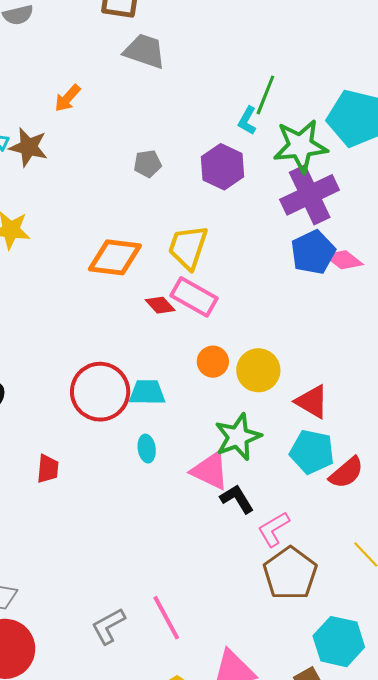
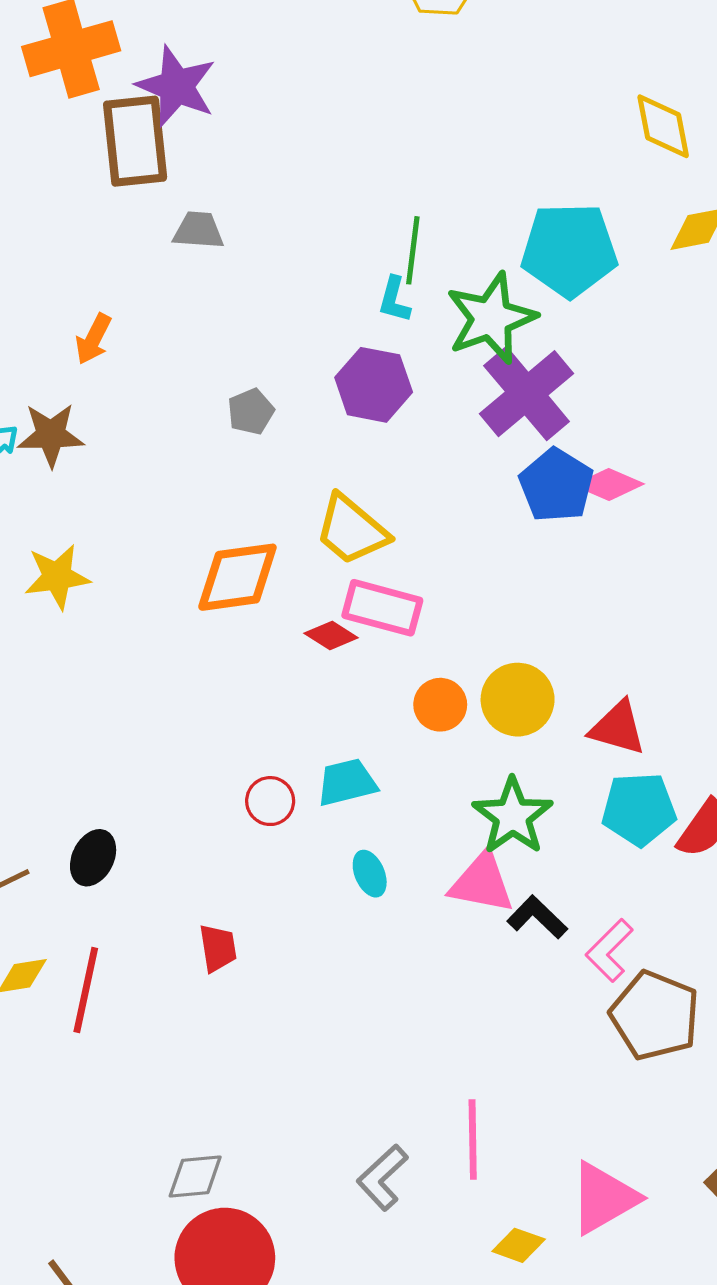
gray trapezoid: (145, 51) -> (198, 230), size x0.7
yellow trapezoid: (188, 247) -> (352, 530), turned -54
red circle: (100, 392) -> (270, 801), size x0.5
pink line: (166, 618) -> (473, 1139), turned 42

